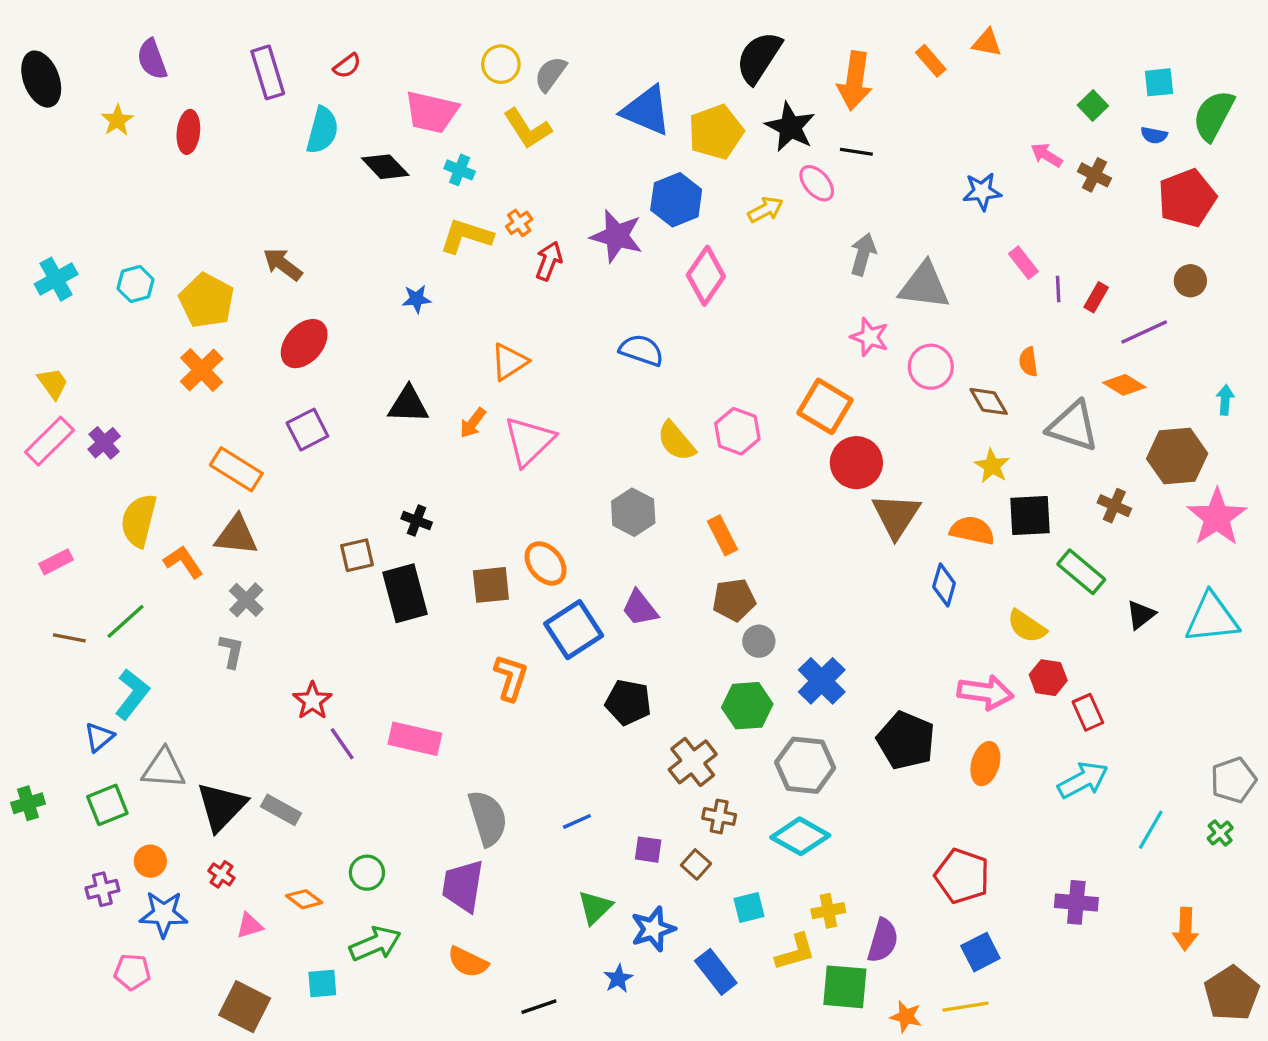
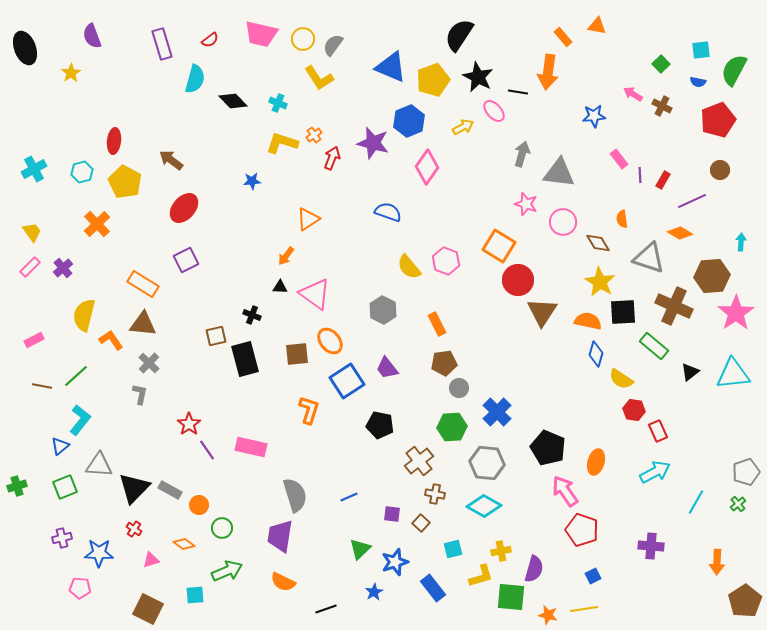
orange arrow: (855, 81) -> (548, 72), moved
pink trapezoid: (431, 112) -> (261, 34), moved
red ellipse: (188, 132) -> (114, 141), moved
orange cross: (202, 370) -> (97, 224), moved
black triangle: (408, 405) -> (280, 287), moved, size x0.6
pink rectangle: (49, 441) -> (30, 267), size x0.7
pink triangle: (529, 441) -> (315, 294), moved, turned -40
yellow star: (992, 466) -> (600, 282), size x1.4
brown cross: (1114, 506) -> (674, 306), size x1.8
blue diamond: (944, 585) -> (596, 354), moved
pink arrow: (985, 692) -> (565, 491), moved, turned -132
orange circle: (150, 861) -> (199, 505), moved
blue square: (980, 952) -> (593, 576), size x0.7

